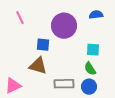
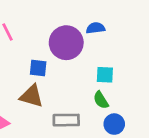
blue semicircle: (96, 15) -> (96, 28), moved
blue circle: (89, 87) -> (114, 124), moved

